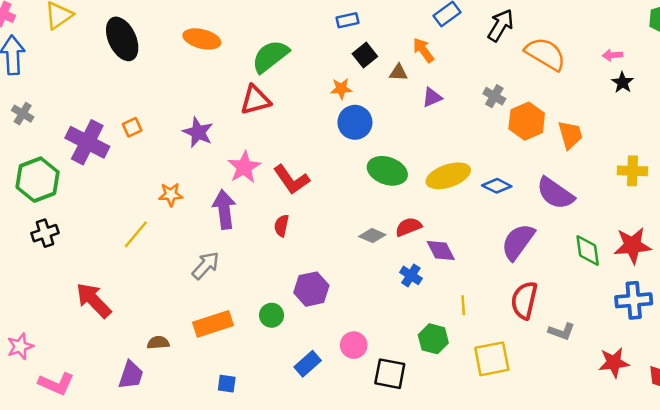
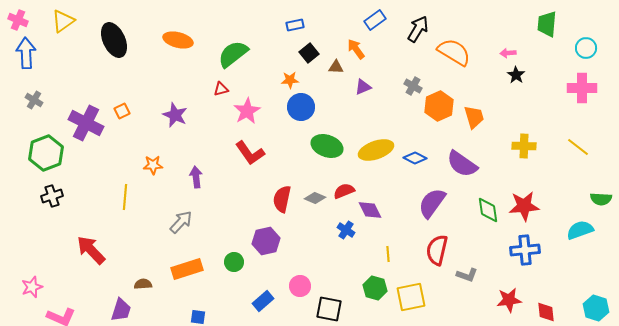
red triangle: (255, 100) -> (221, 89), size x0.6
pink star: (244, 167) -> (247, 111), moved
purple arrow: (224, 209) -> (196, 177), size x0.7
red semicircle: (281, 226) -> (282, 199), moved, size x1.5
yellow line: (136, 234) -> (125, 197), turned -35
green hexagon: (433, 339) -> (375, 288), moved

